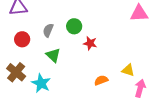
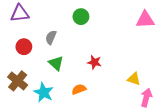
green circle: (74, 26) -> (81, 17), moved
red star: (90, 43) -> (94, 62), moved
orange semicircle: (101, 80) -> (79, 89), moved

